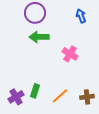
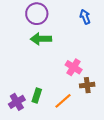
pink cross: (70, 54) -> (74, 67), moved
brown cross: (87, 97) -> (87, 85), moved

